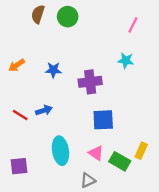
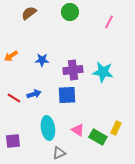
brown semicircle: (38, 14) -> (29, 13), turned 35
green circle: (68, 17) -> (70, 12), moved
cyan star: (126, 60) -> (103, 72), moved, size x1.5
blue square: (103, 120) -> (67, 95), moved
gray triangle: (88, 180) -> (59, 153), moved

